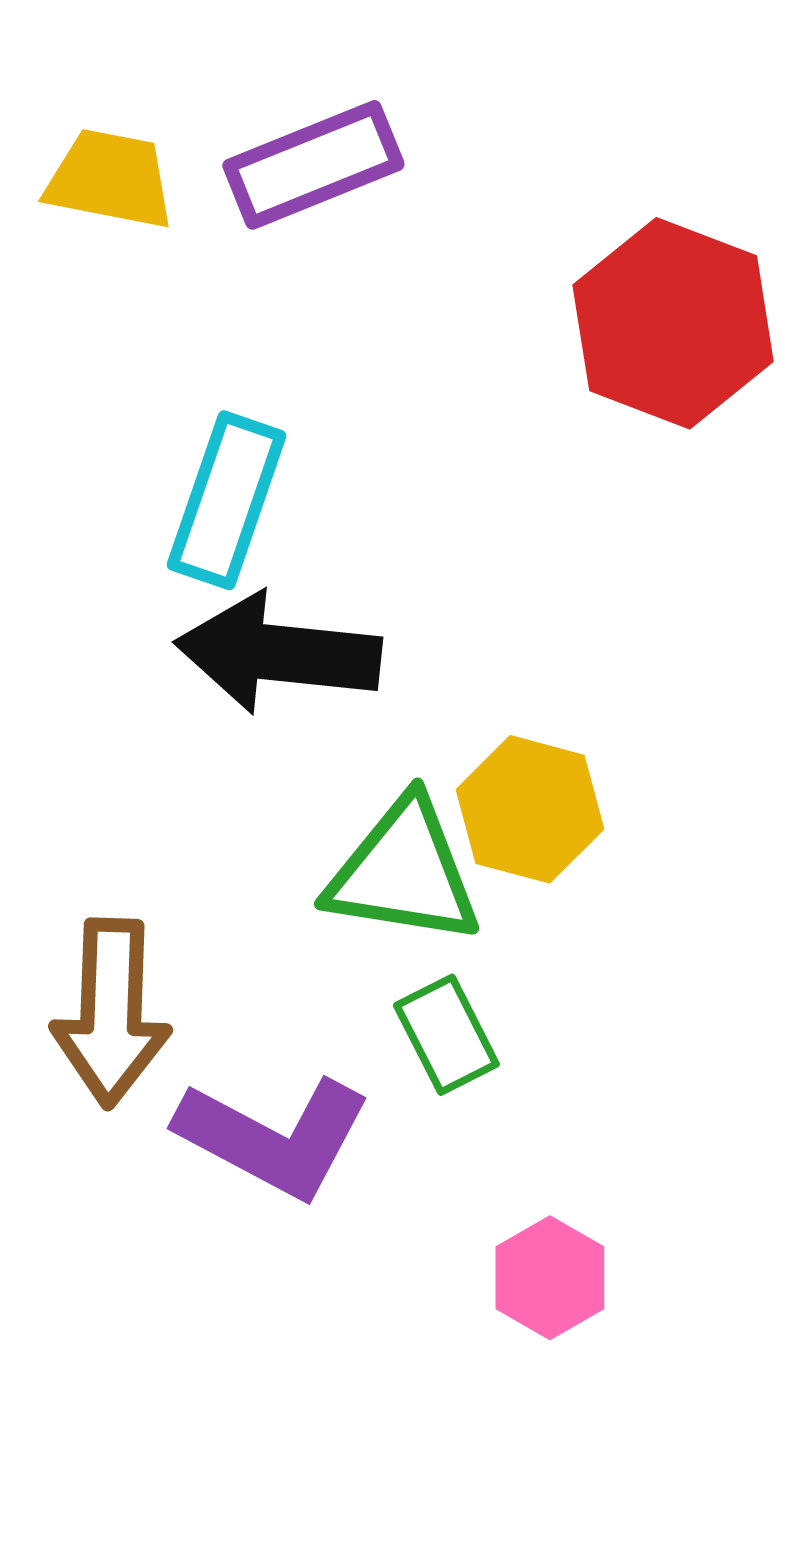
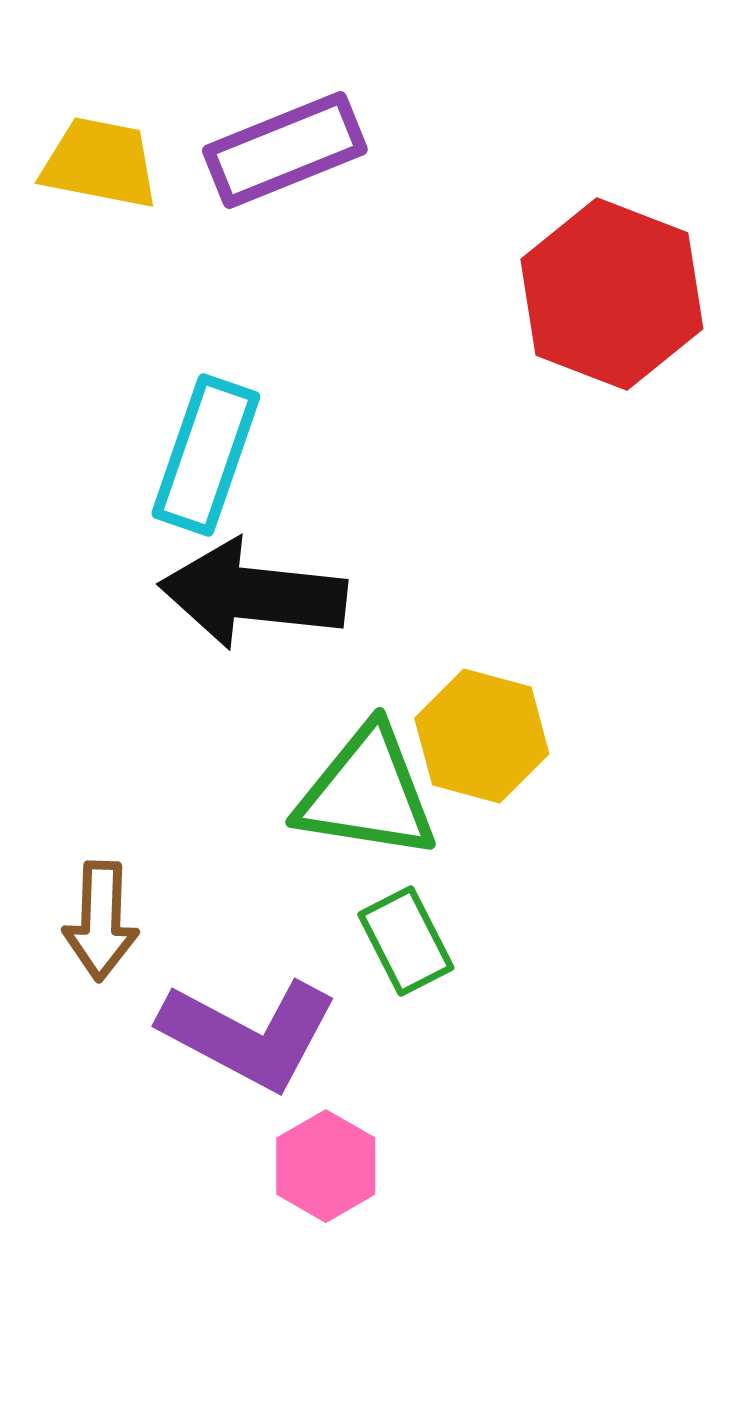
brown arrow: (111, 1013) -> (101, 921), size x0.7
pink hexagon: (550, 1278) -> (326, 1166), moved

